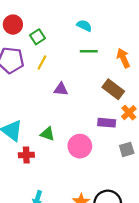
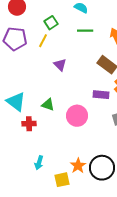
green square: (37, 37) -> (51, 23), moved
purple triangle: (61, 89) -> (60, 65), turned 40

